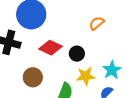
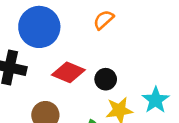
orange semicircle: (97, 23) -> (104, 20), moved

